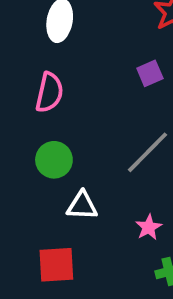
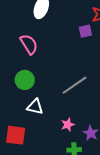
purple square: (150, 73) -> (85, 31), moved
pink semicircle: (49, 92) -> (29, 44), turned -55

